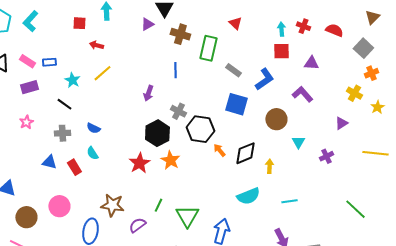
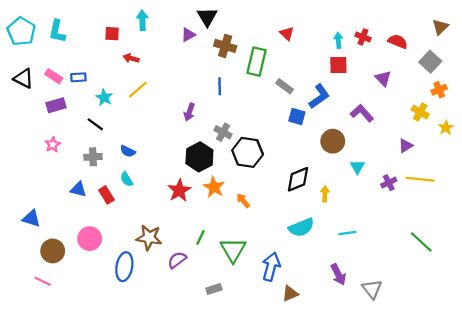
cyan L-shape: (30, 21) -> (57, 31), turned -30
purple triangle: (311, 63) -> (383, 78), moved, turned 42
blue square: (236, 104) -> (297, 117), moved, size x0.7
orange arrow: (219, 150) -> (243, 201), moved
yellow line: (375, 153) -> (420, 179), moved

